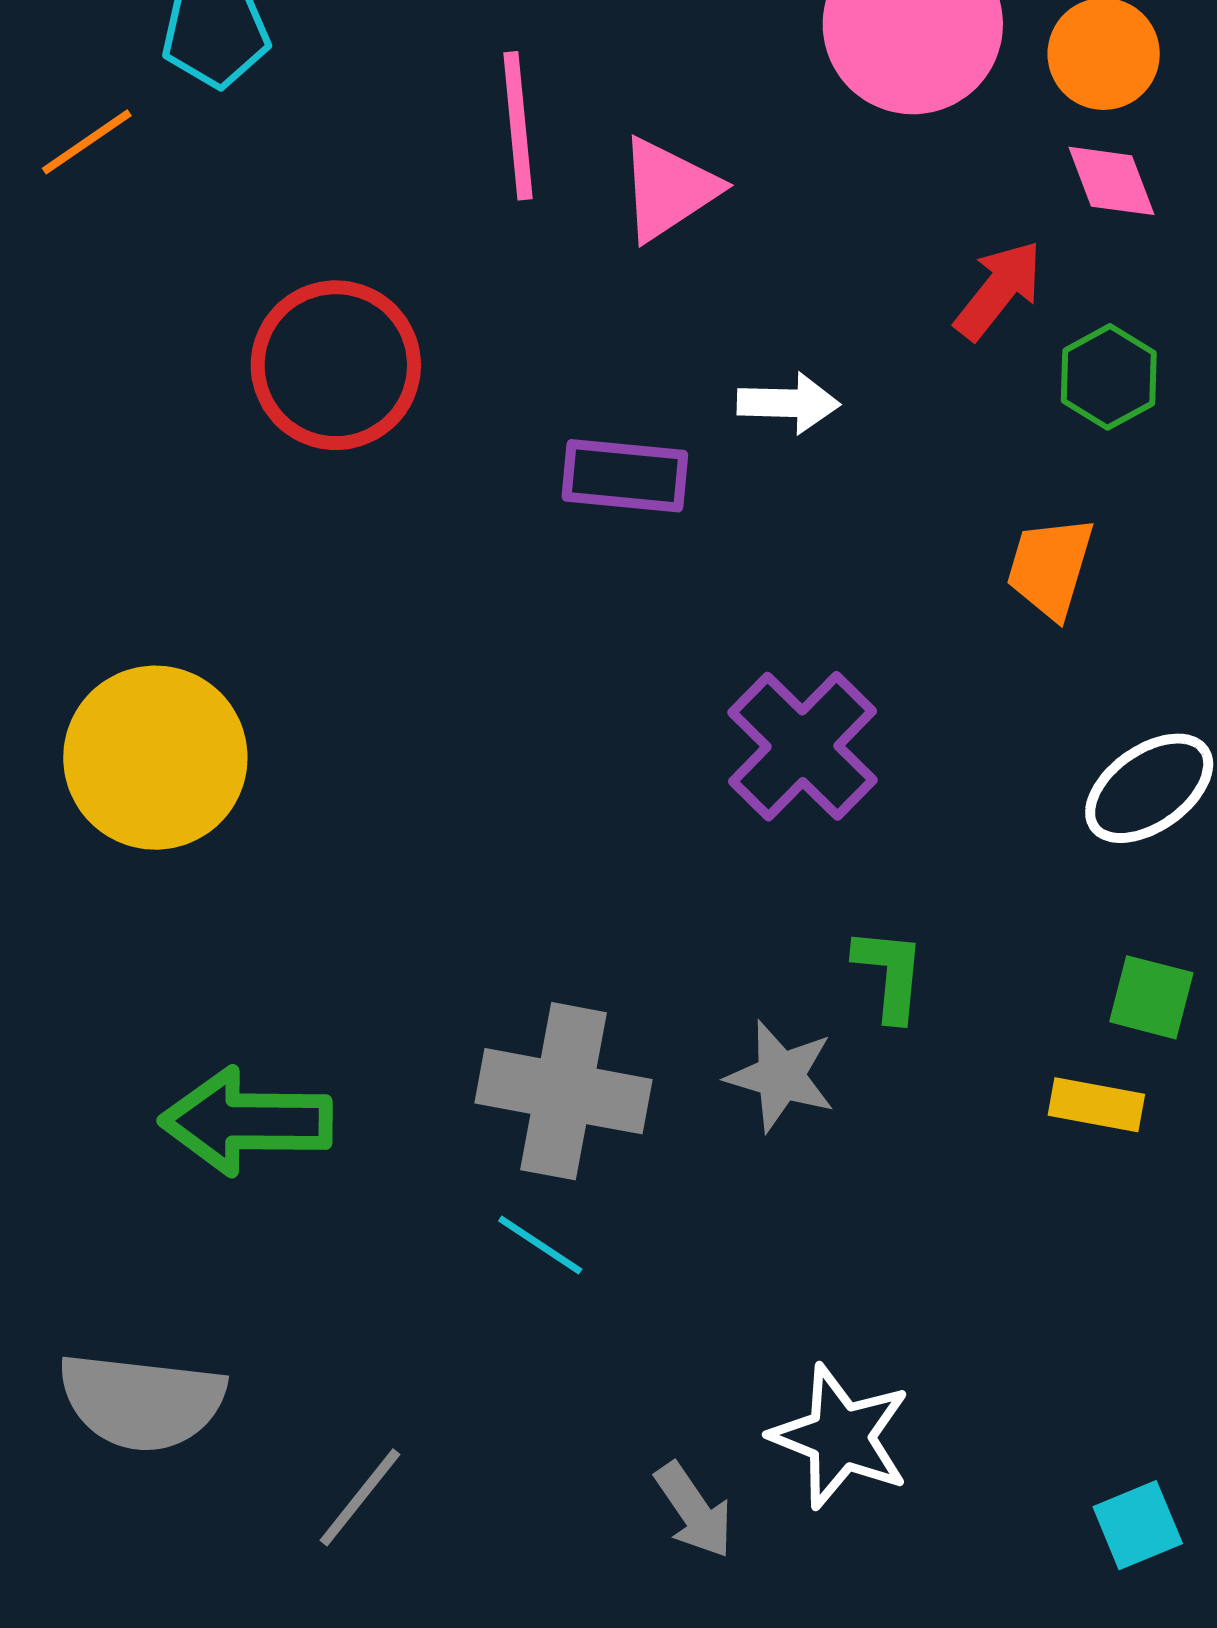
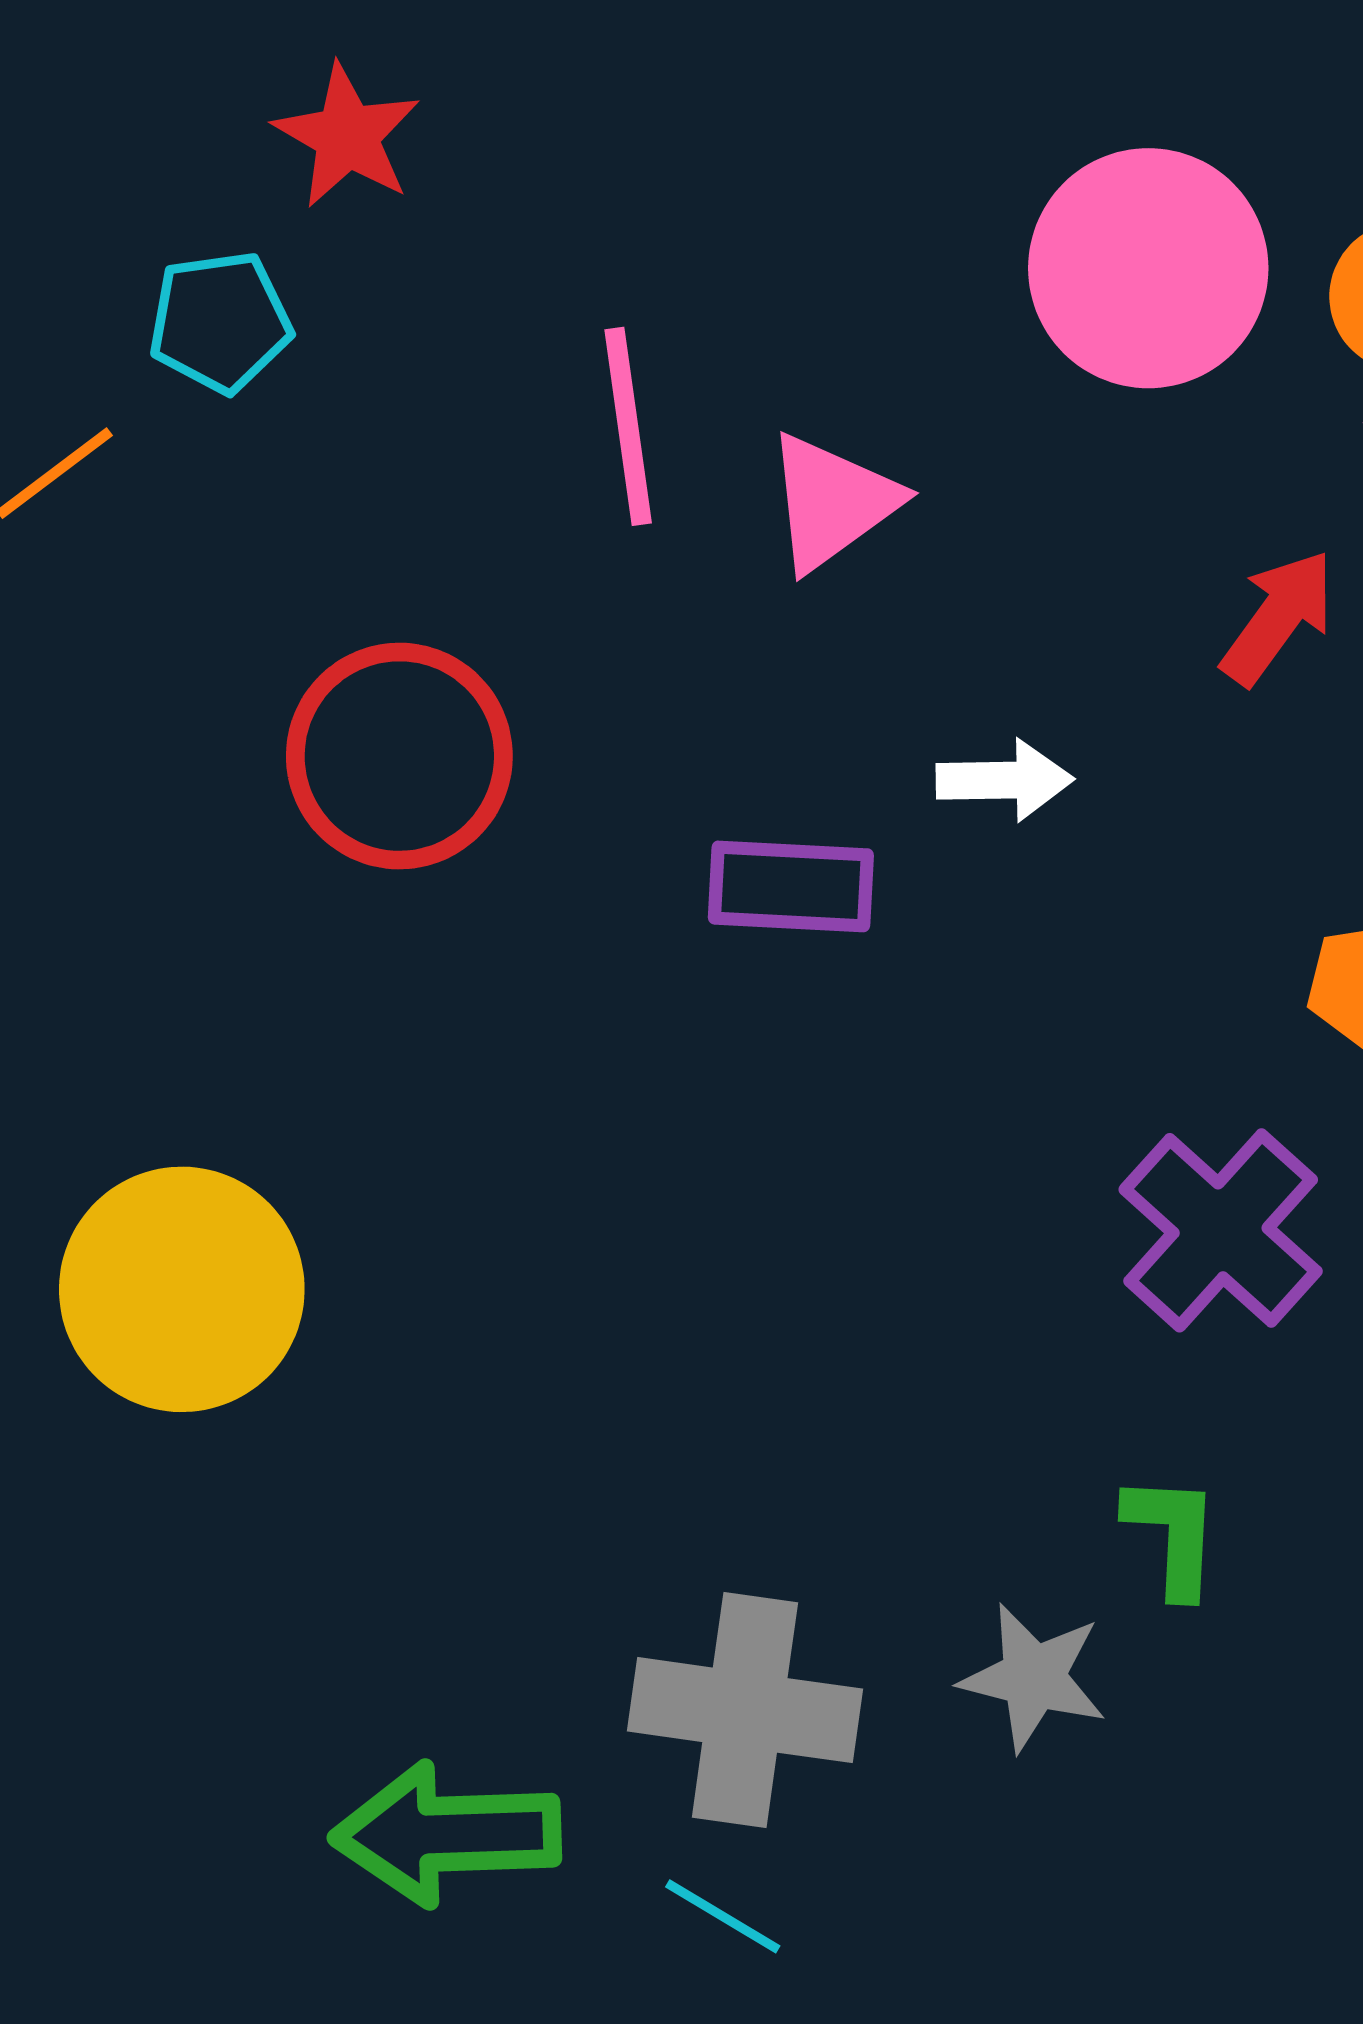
purple cross: (803, 746) -> (1221, 1230), moved
green arrow: (246, 1121) -> (446, 1834), moved

